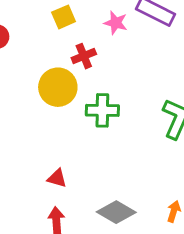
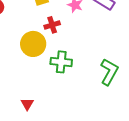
red triangle: (57, 178) -> (27, 104), turned 40

